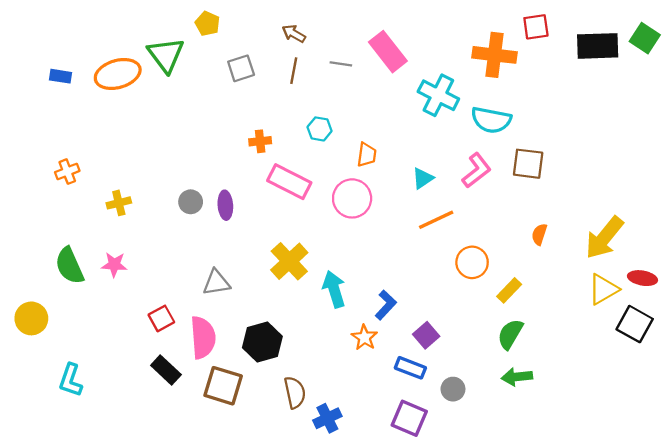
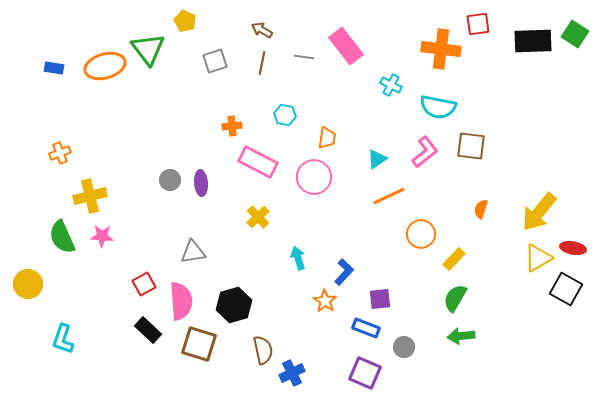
cyan cross: (438, 95) -> (391, 85), size x0.6
yellow cross: (119, 203) -> (90, 196), moved, size x1.5
yellow cross: (289, 261) -> (258, 217), moved, size x0.7
cyan arrow: (334, 289) -> (298, 258), size x0.7
purple square: (426, 335) -> (380, 299), turned 35

